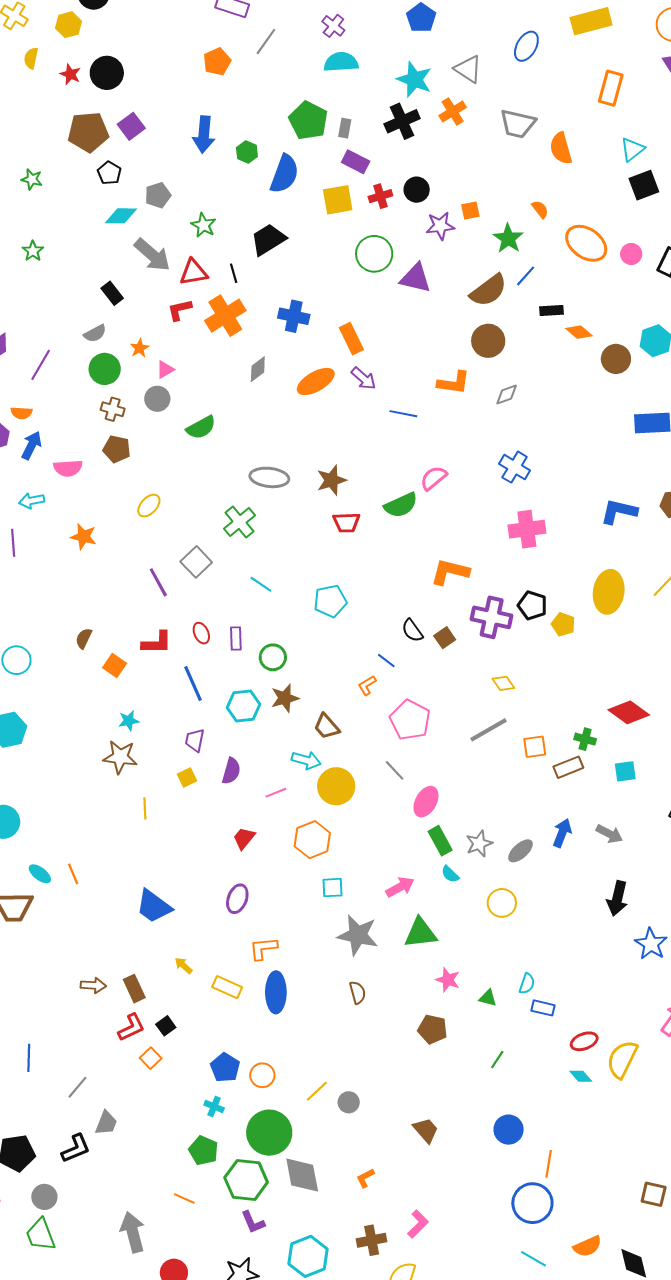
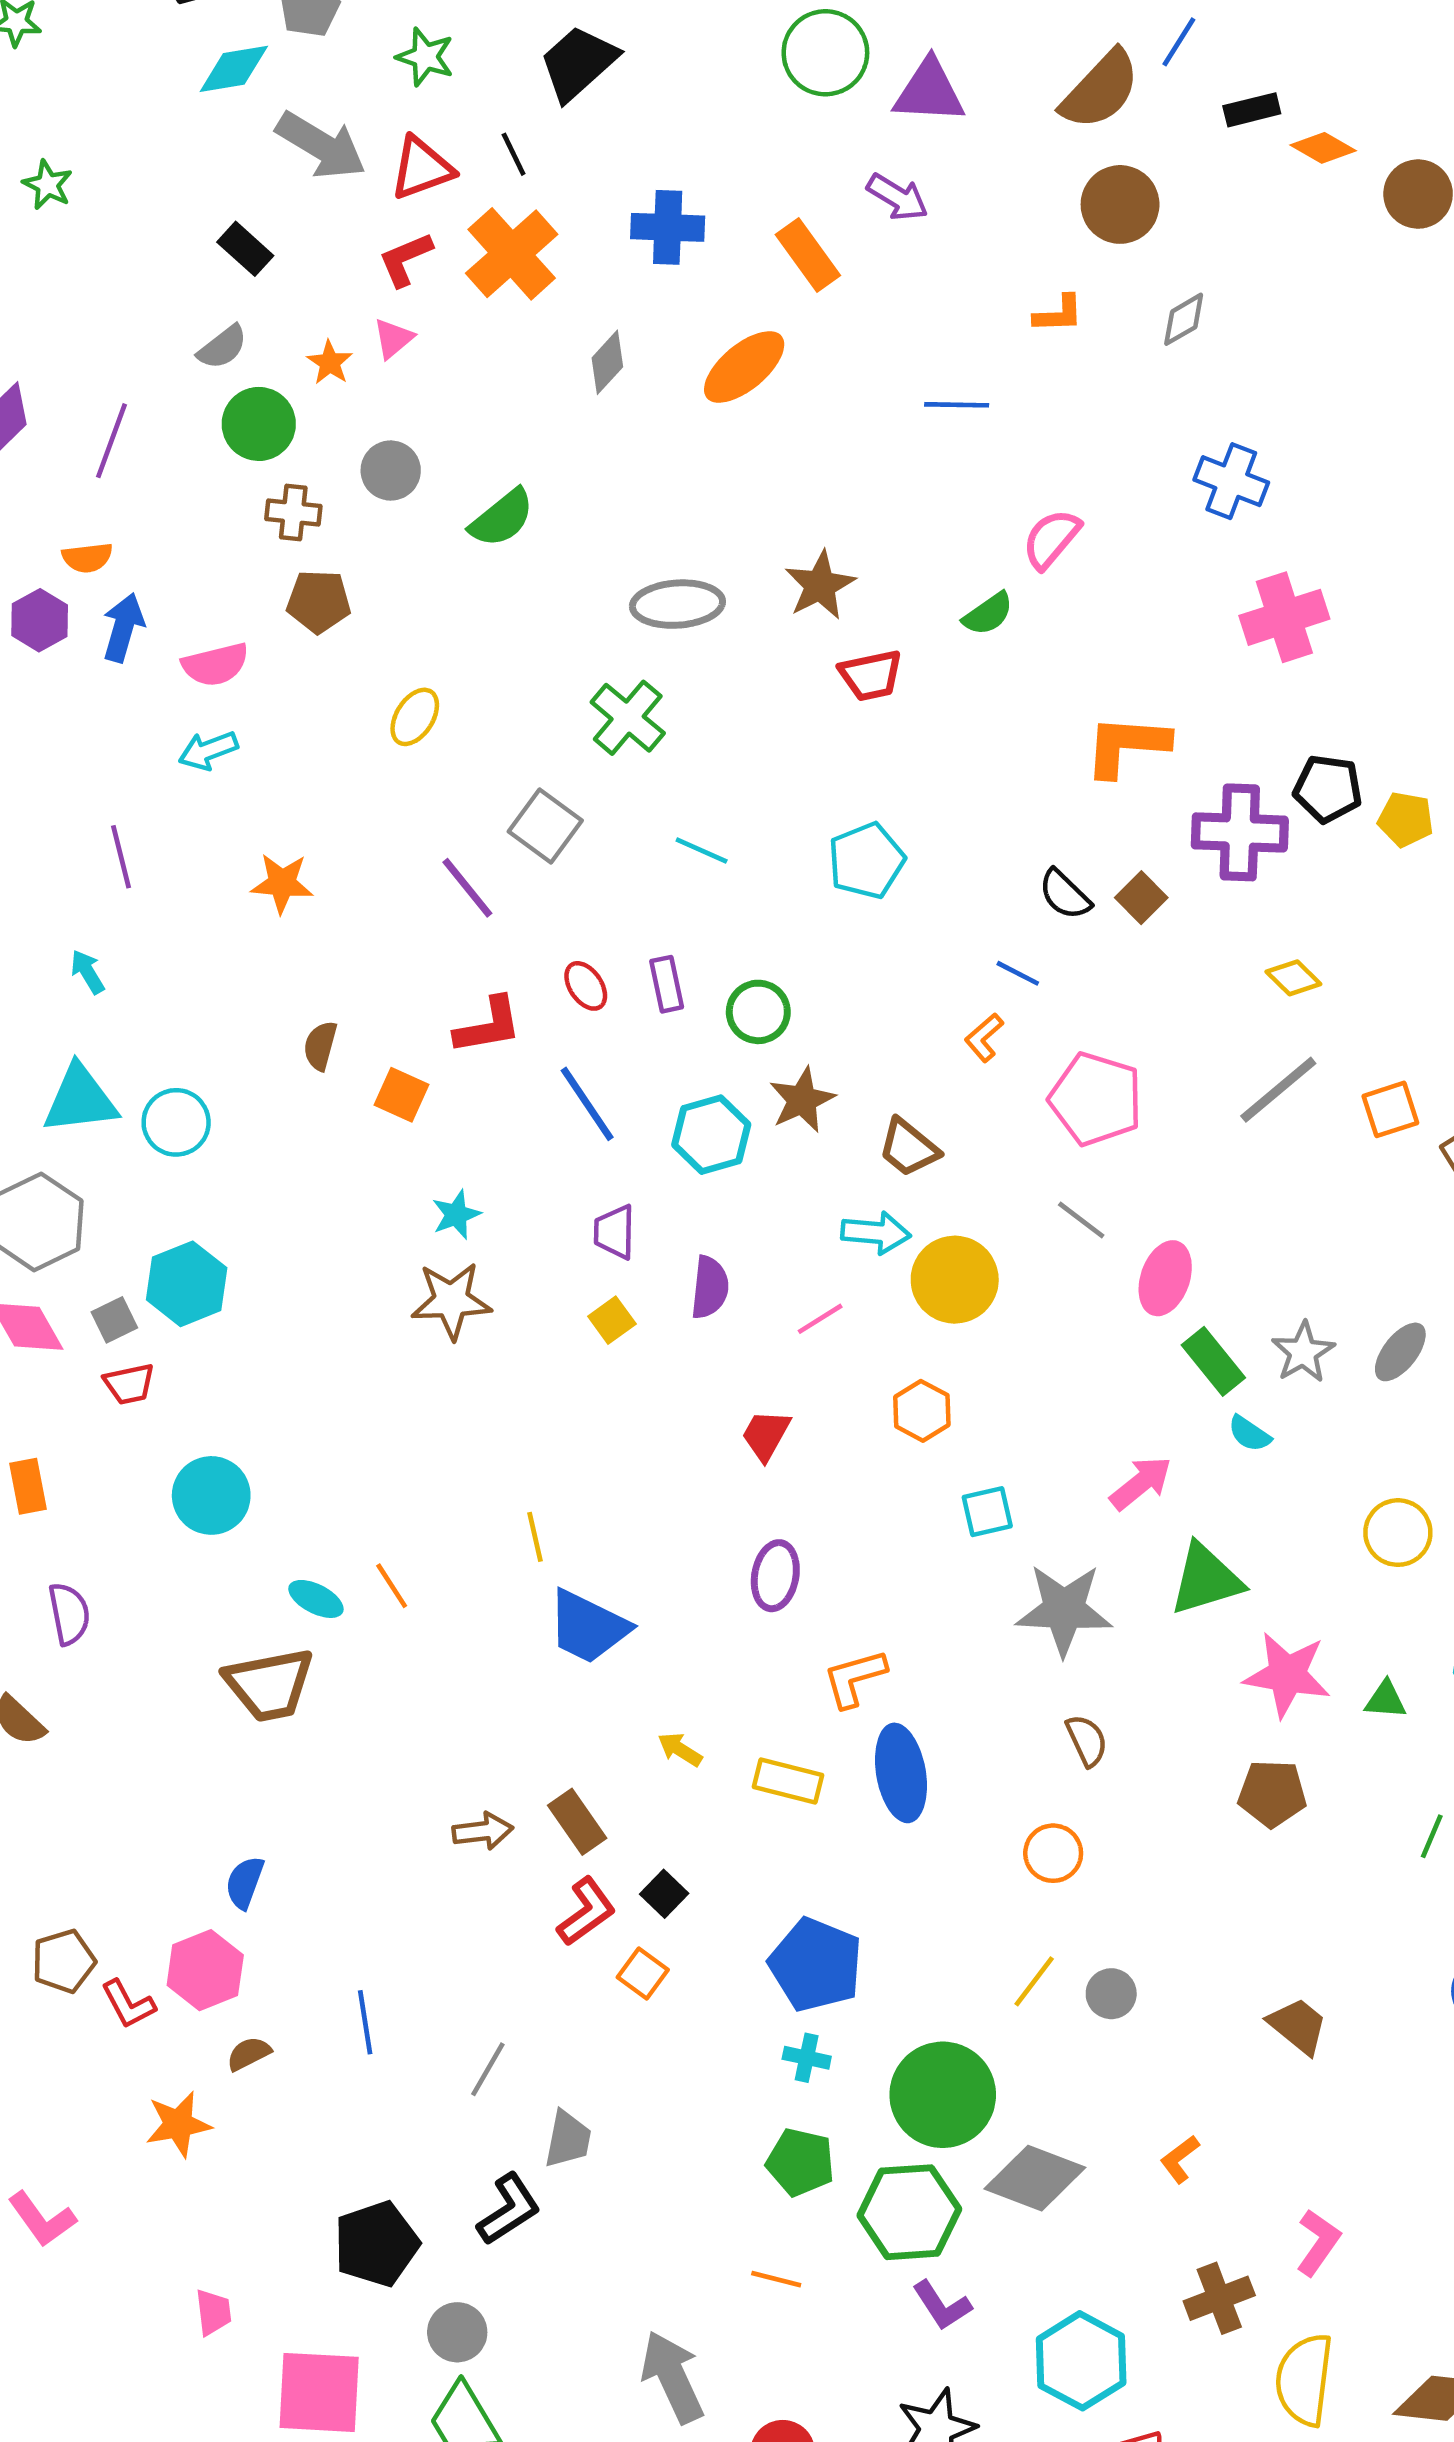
pink triangle: (165, 370) -> (393, 338), moved
purple arrow: (364, 378) -> (898, 197), moved
orange L-shape: (454, 383) -> (1058, 314), size x0.7
cyan arrow: (32, 501) -> (208, 750), moved
green semicircle: (401, 505) -> (988, 614), size x0.7
orange star: (83, 537) -> (282, 883), moved
yellow line: (145, 808) -> (535, 1537), moved
orange hexagon: (312, 840) -> (922, 1411), size x0.7
yellow circle: (502, 903) -> (1398, 1533), moved
pink star: (448, 980) -> (1287, 1675), size x1.5
blue pentagon: (225, 1068) -> (816, 1965), size x1.4
orange circle: (262, 1075) -> (1053, 1853), moved
gray diamond: (302, 1175) -> (1035, 2178), turned -48

